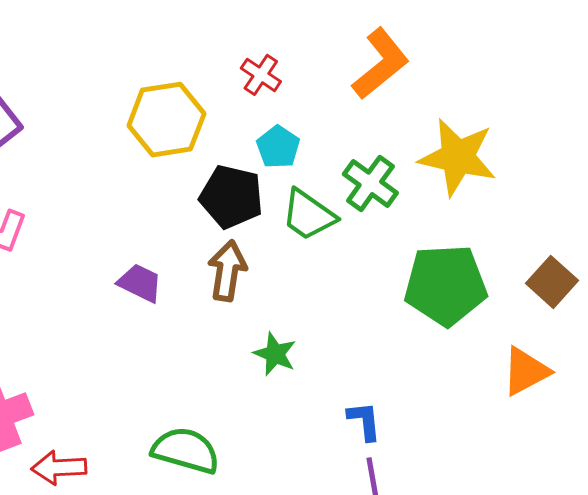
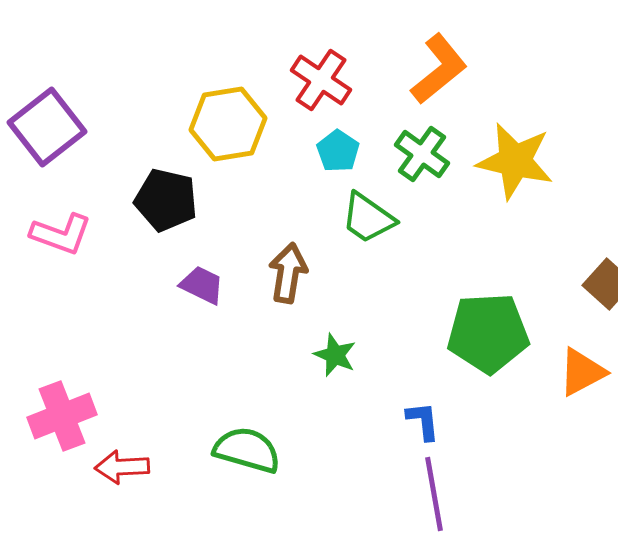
red cross: (261, 75) -> (321, 80), size x1.5
green cross: (370, 183) -> (422, 154), moved
black pentagon: (231, 197) -> (166, 200), moved
green pentagon: (446, 285) -> (488, 333), moved

